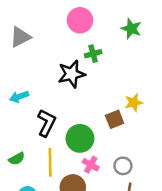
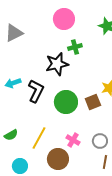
black L-shape: (47, 123) -> (36, 91), moved
green circle: (80, 138) -> (66, 102), moved
yellow line: (50, 162) -> (39, 138), turned 30

